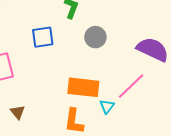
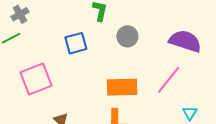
cyan triangle: (107, 106) -> (190, 113), moved

